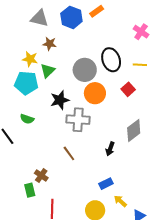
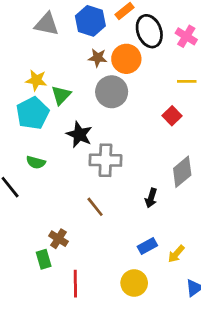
brown star: (50, 44) -> (98, 58), moved
black ellipse: (111, 60) -> (149, 31), moved
cyan pentagon: (26, 83) -> (33, 113), turned -30
orange circle: (95, 93) -> (126, 59), moved
black star: (60, 100) -> (79, 135), turned -30
yellow arrow: (120, 201) -> (176, 254), moved, turned -88

